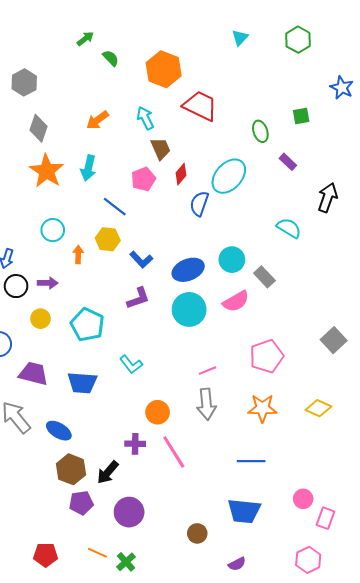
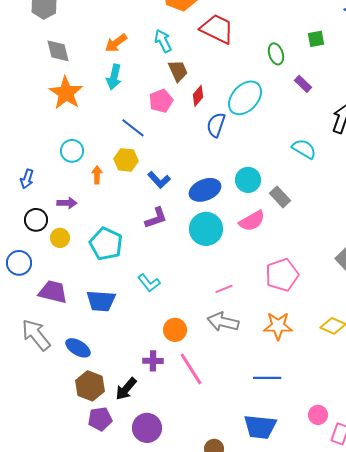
gray diamond: (38, 128) -> (58, 51), turned -32
cyan arrow: (88, 168) -> (114, 77), moved
black circle: (16, 286) -> (36, 220), moved
gray arrow: (206, 404) -> (223, 322), turned 108

